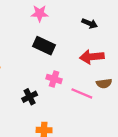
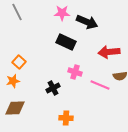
black arrow: (90, 23) -> (87, 22), moved, size x1.5

